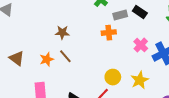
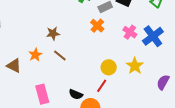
orange cross: (109, 33) -> (97, 26), turned -32
orange star: (47, 59) -> (35, 55), moved

